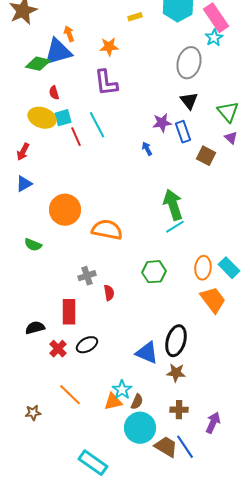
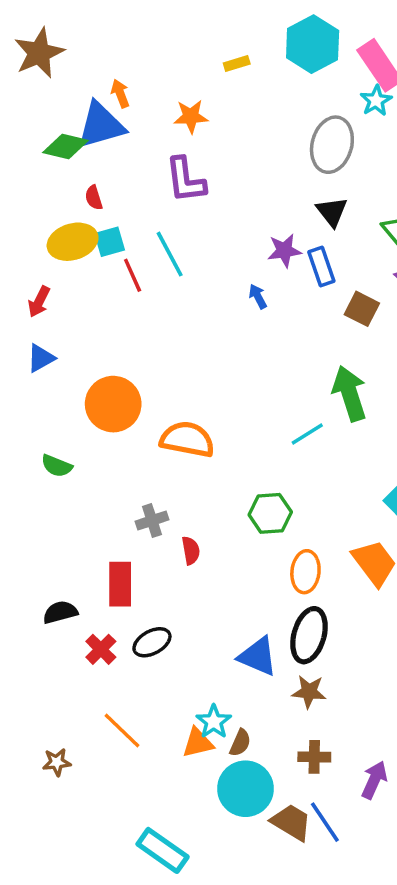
yellow ellipse: (42, 118) -> (73, 242), turned -36
green arrow: (173, 205) -> (350, 393), moved
orange ellipse: (203, 268) -> (305, 572), moved

